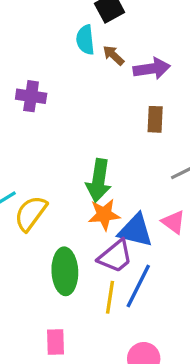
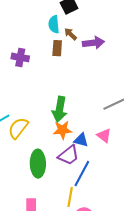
brown rectangle: (155, 119) -> (57, 48), moved
blue triangle: (135, 230) -> (81, 140), size x0.7
yellow line: (110, 297) -> (70, 197), moved

